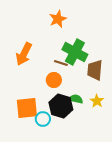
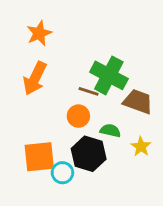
orange star: (58, 19) -> (39, 33), moved
brown trapezoid: (95, 70) -> (138, 102), turned 105
green semicircle: (76, 99) -> (110, 131), moved

